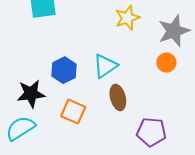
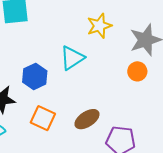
cyan triangle: (105, 66) -> (72, 58), moved
brown ellipse: (118, 97) -> (87, 119), moved, turned 70

